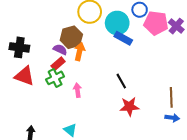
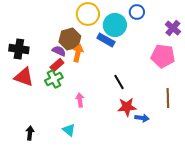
pink pentagon: (156, 23) -> (163, 56), moved
blue rectangle: (123, 38) -> (106, 40), moved
pink arrow: (77, 90) -> (80, 100), moved
blue arrow: (172, 118) -> (142, 118), moved

